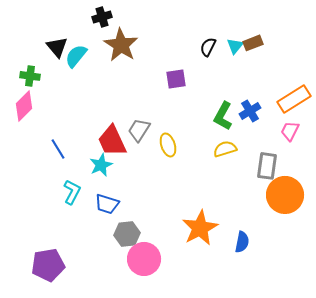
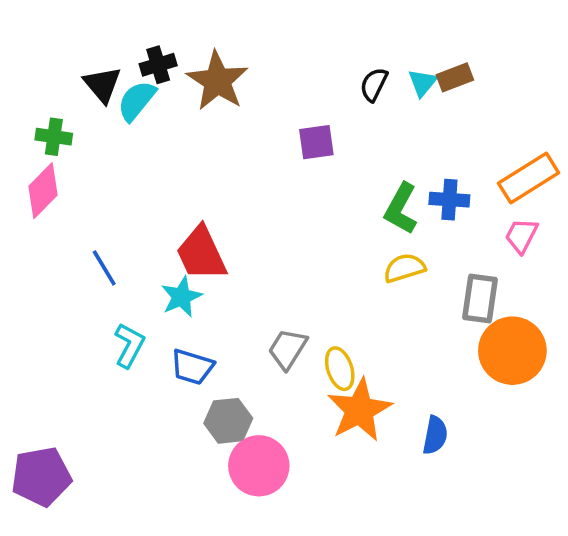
black cross: (102, 17) -> (158, 65), moved
blue cross: (250, 111) -> (449, 200), turned 35
gray trapezoid: (139, 130) -> (288, 349), moved
yellow ellipse: (168, 145) -> (340, 369), moved
purple pentagon: (48, 265) -> (41, 477), moved

